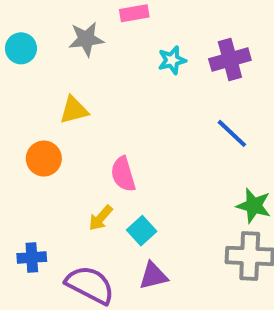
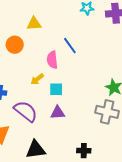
blue line: (232, 133) -> (70, 46), moved
cyan square: (142, 231) -> (56, 89), turned 32

